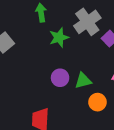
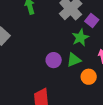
green star: (59, 38) -> (80, 38), moved

